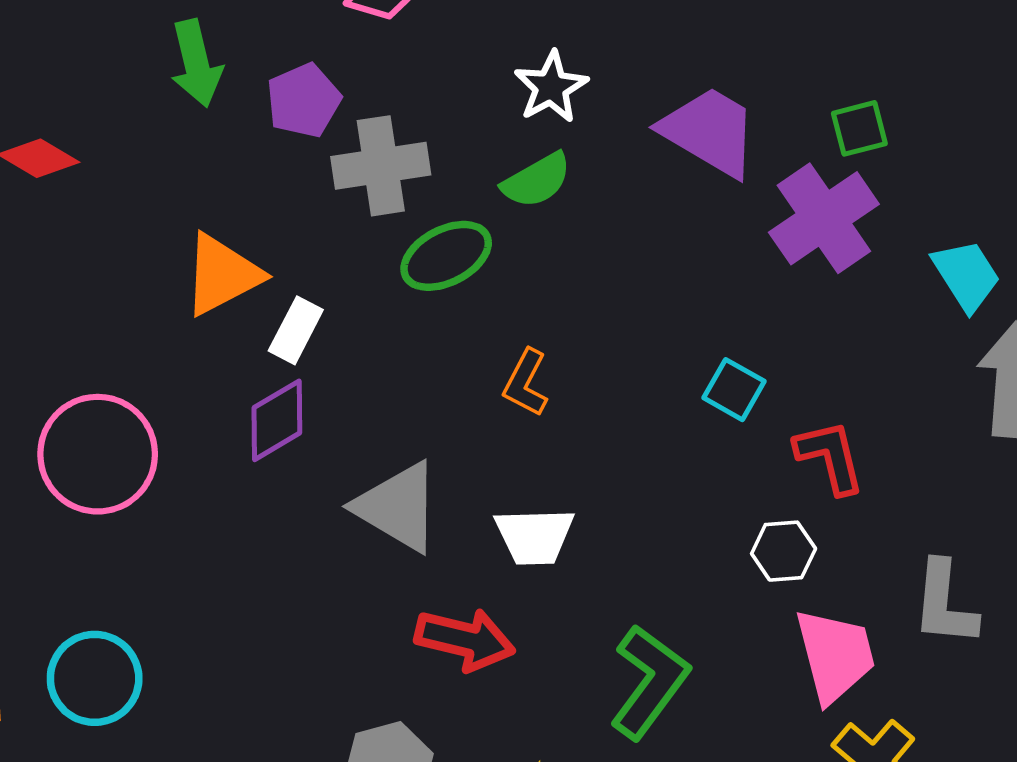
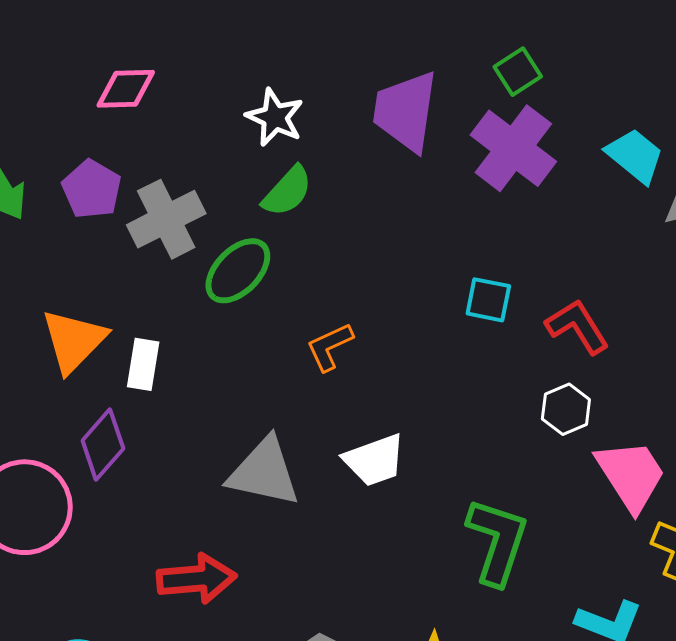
purple trapezoid: (710, 131) -> (405, 111), turned -94
orange L-shape: (526, 383) -> (330, 347), turned 56
purple diamond: (277, 420) -> (103, 444), moved
red arrow: (465, 639) -> (197, 579), moved

